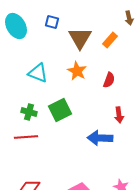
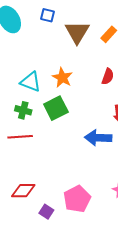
orange star: (77, 71) -> (62, 78), moved
cyan triangle: (38, 73) -> (31, 82), moved

